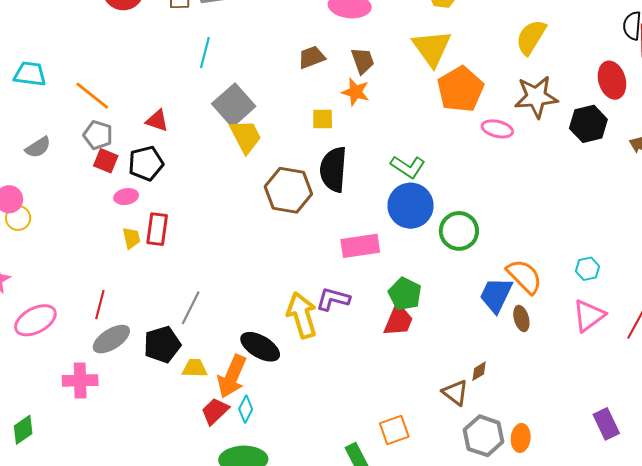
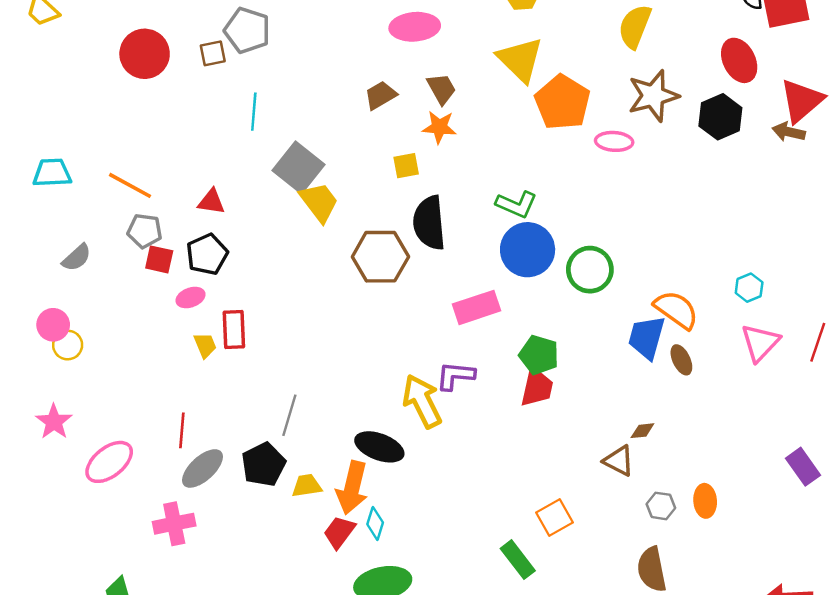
brown diamond: (479, 371) -> (642, 431), turned 35
gray hexagon: (484, 436) -> (661, 506), size x0.6

